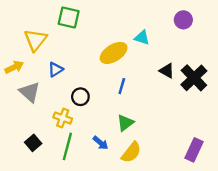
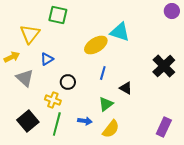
purple circle: (183, 20) -> (172, 11), moved
cyan triangle: (142, 38) -> (120, 32), size x1.5
black triangle: (167, 71) -> (126, 88), moved
black square: (33, 143) -> (28, 121), size x1.5
blue arrow: (101, 143) -> (85, 121), turned -32

